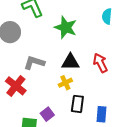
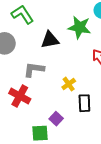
green star: (66, 27) -> (79, 27), moved
black triangle: (70, 62) -> (50, 40), moved

